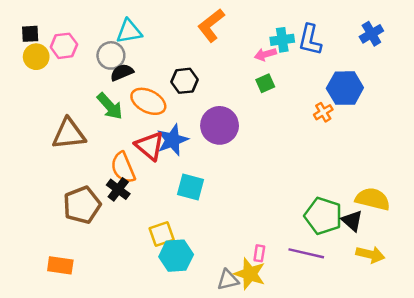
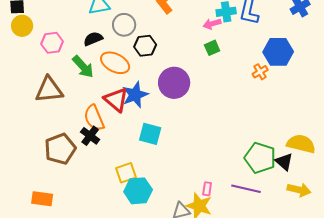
pink hexagon: (64, 46) -> (52, 43), moved
gray circle: (111, 55) -> (124, 25), moved

